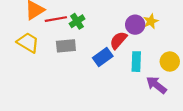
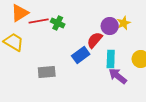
green cross: (77, 21) -> (58, 23), turned -32
gray rectangle: (66, 46) -> (47, 72), moved
purple arrow: (156, 85) -> (118, 76), moved

